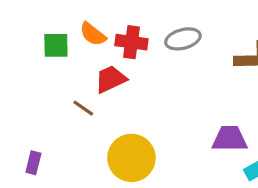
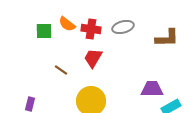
red trapezoid: (111, 79) -> (93, 58), moved, turned -35

